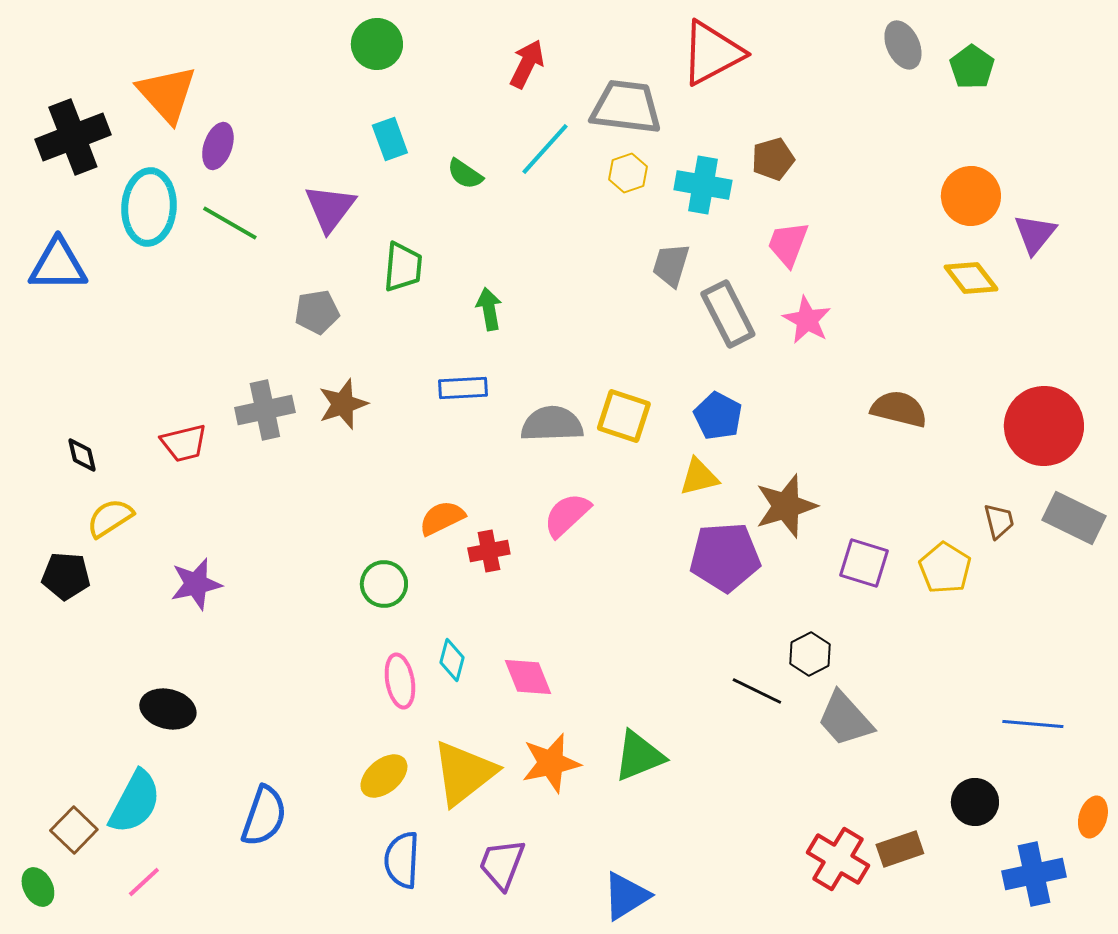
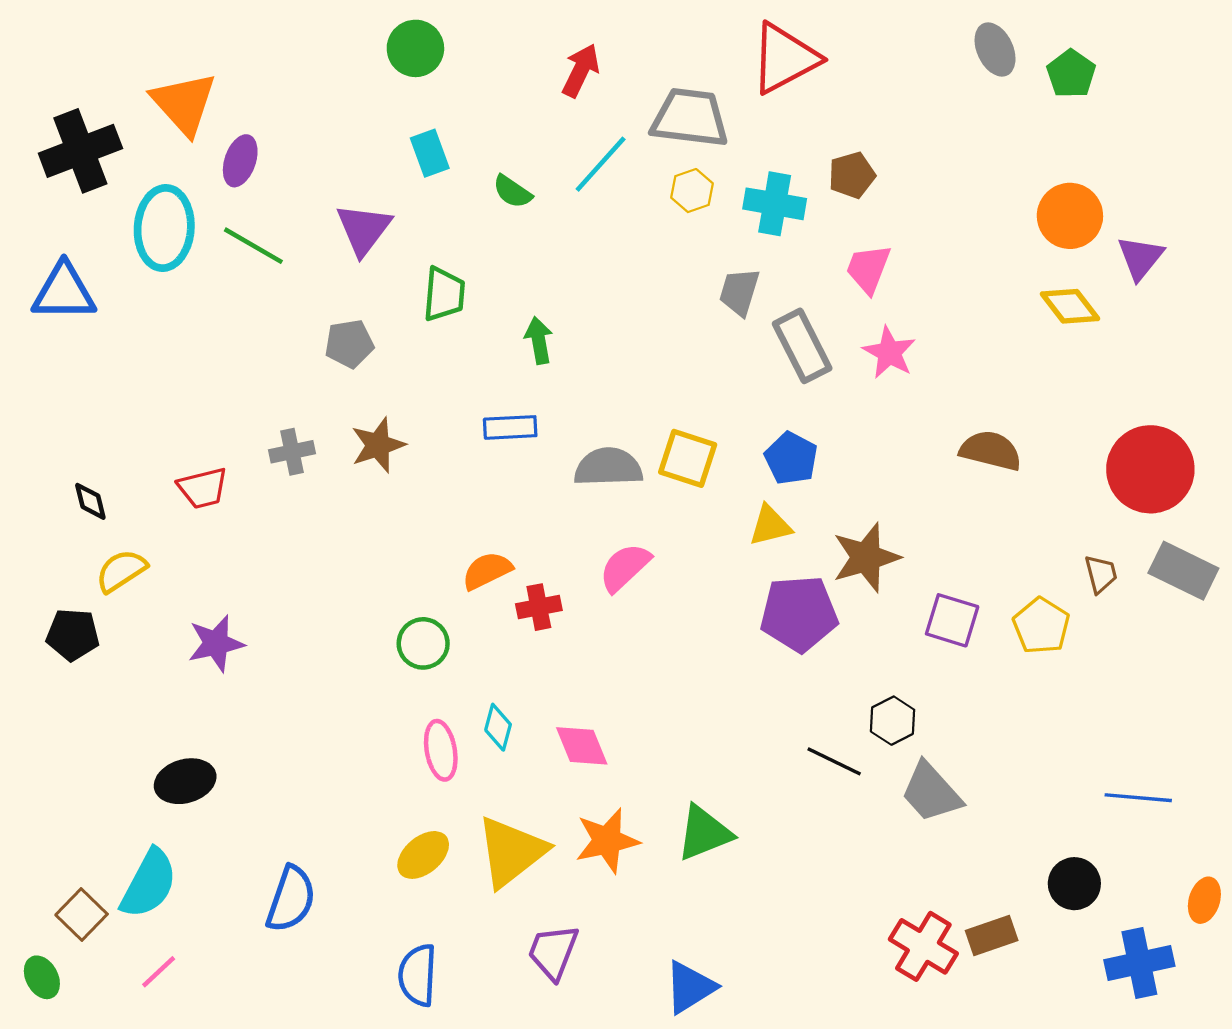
gray cross: (265, 410) -> (292, 452), size x0.7
black ellipse: (168, 709) -> (185, 781), turned -30
blue semicircle: (402, 860) -> (418, 975), moved

